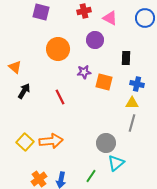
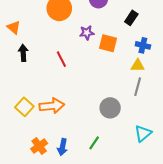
black rectangle: (126, 58) -> (131, 18), turned 32
black arrow: (24, 91) -> (23, 53), turned -35
cyan triangle: (116, 163) -> (143, 133), moved

